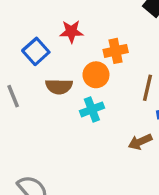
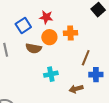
orange circle: (96, 75) -> (49, 37), moved
cyan cross: (92, 109) -> (51, 74), moved

